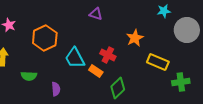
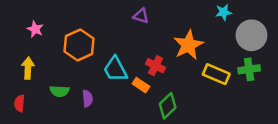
orange star: (135, 38) -> (188, 45), size x1.4
green cross: (181, 82) -> (249, 69), moved
purple semicircle: (56, 89) -> (87, 98), moved

